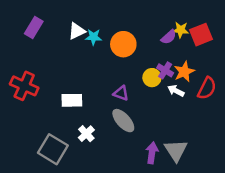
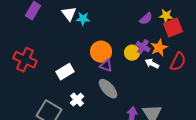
yellow star: (181, 30) -> (166, 16), moved
white triangle: (77, 31) -> (69, 14), turned -42
red square: (201, 35) -> (173, 28), moved
orange circle: (123, 44) -> (101, 52), moved
white rectangle: (72, 100) -> (65, 72), turned -30

